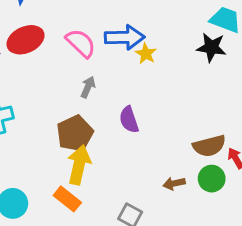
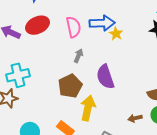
pink semicircle: (81, 43) -> (74, 27), turned 35
purple semicircle: (129, 120) -> (105, 77), size x1.4
yellow arrow: (79, 165) -> (88, 108), moved

